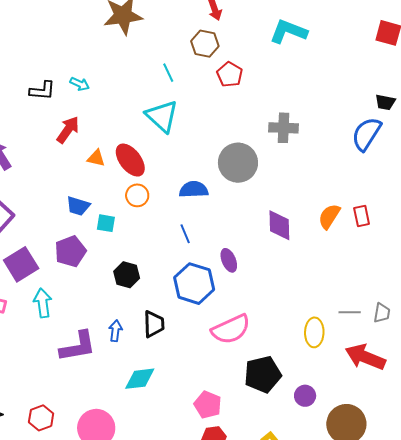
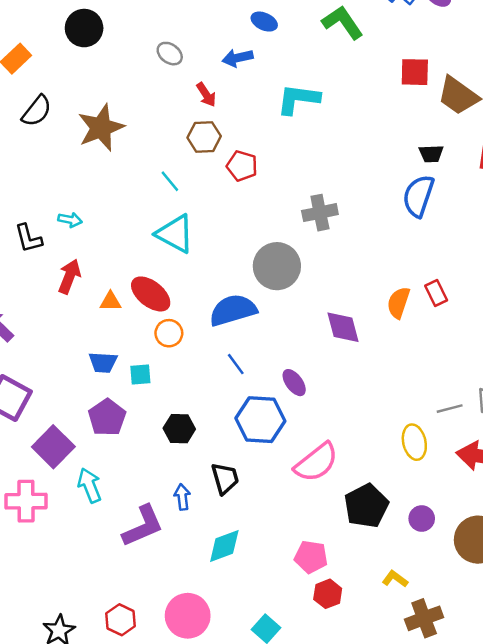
black L-shape: (42, 91) -> (28, 238), turned 84
blue semicircle: (194, 190) -> (233, 310), size x1.4

